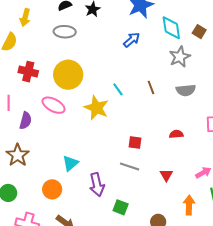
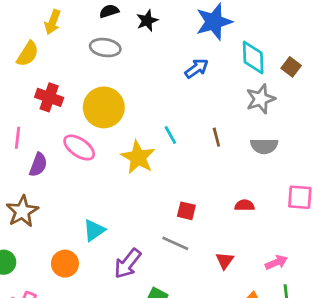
purple arrow: (97, 185) -> (128, 264), turned 45

